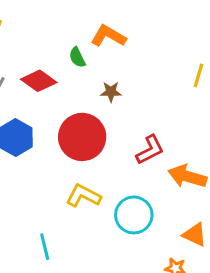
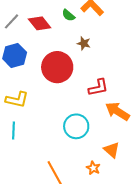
green semicircle: (77, 57) -> (68, 15), turned -40
yellow L-shape: (83, 196) -> (17, 100), moved, turned 150

